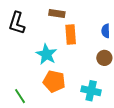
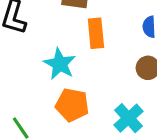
cyan cross: (91, 91) -> (128, 118), turned 36

